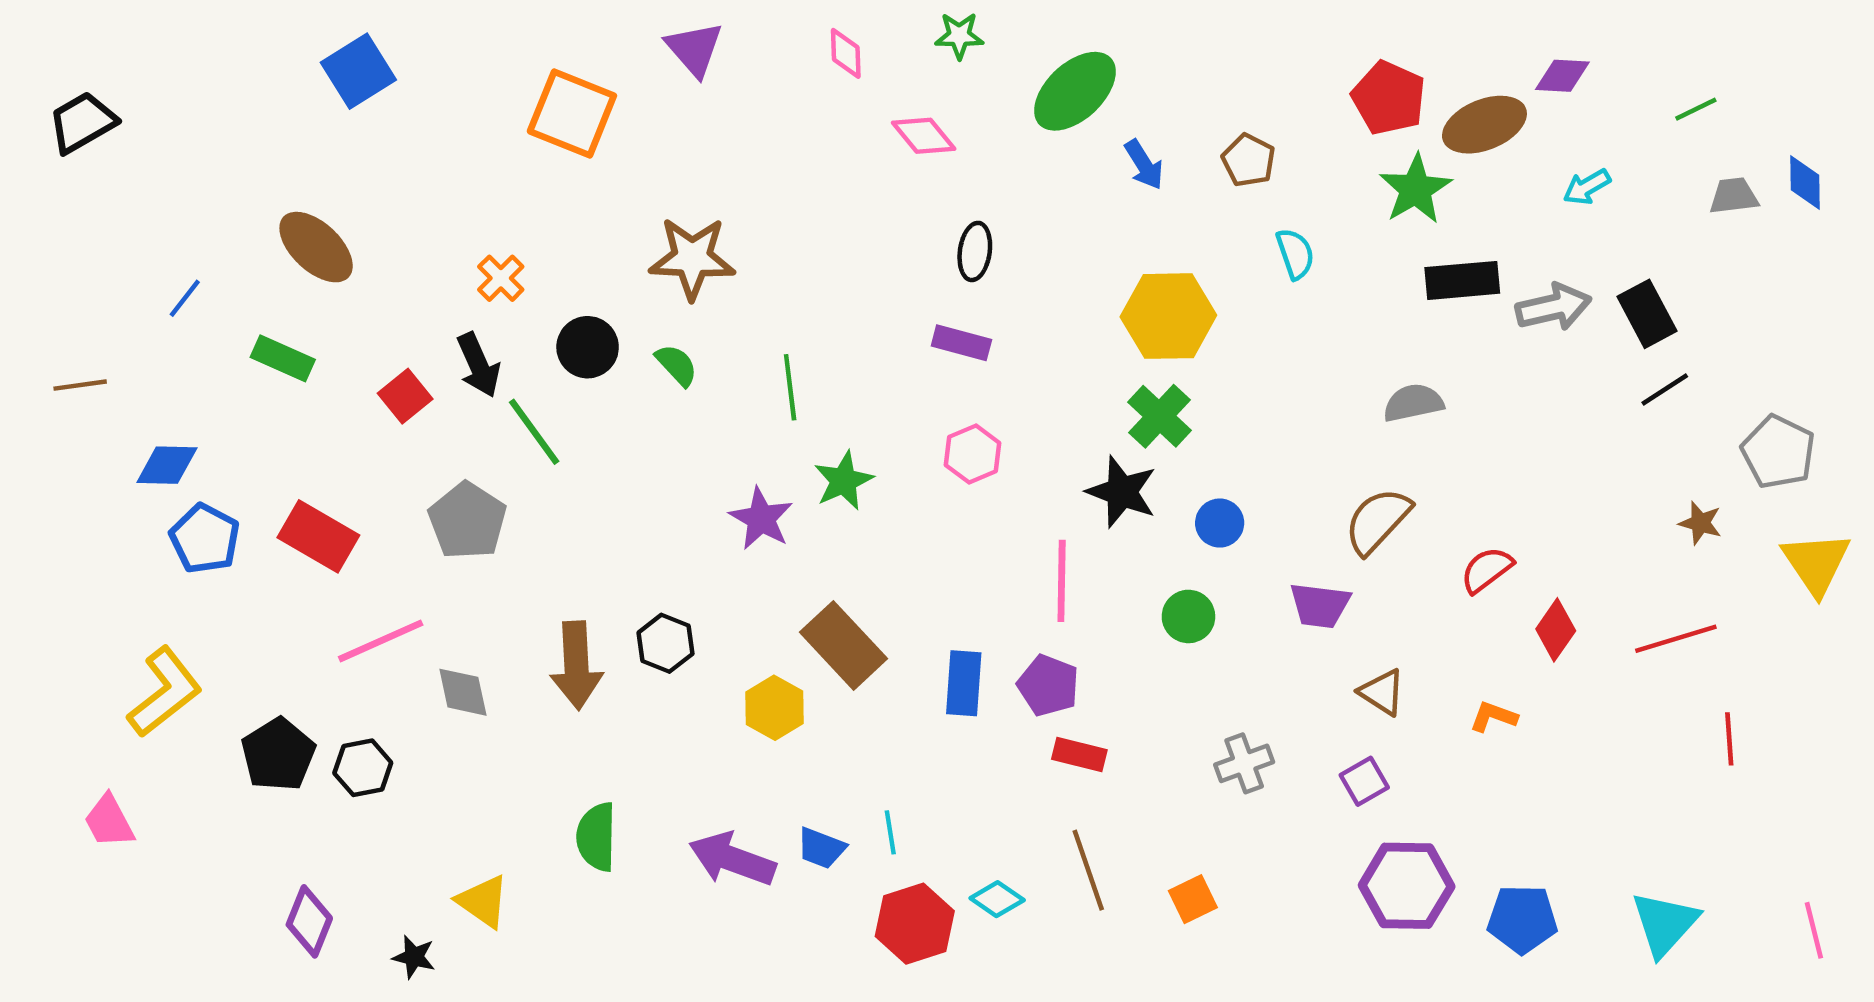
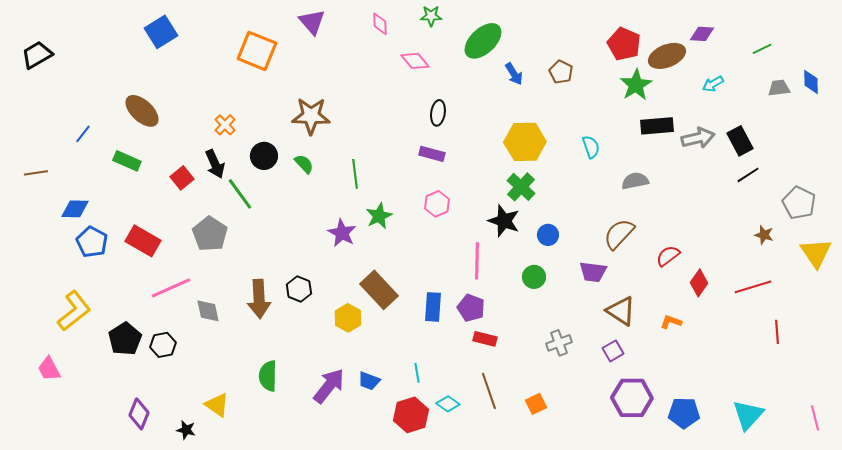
cyan semicircle: (1295, 254) -> (591, 147), moved
brown triangle: (1382, 692) -> (621, 311), size x1.4
cyan line: (890, 832) -> (417, 373), moved
purple arrow: (732, 859) -> (329, 386), turned 108

